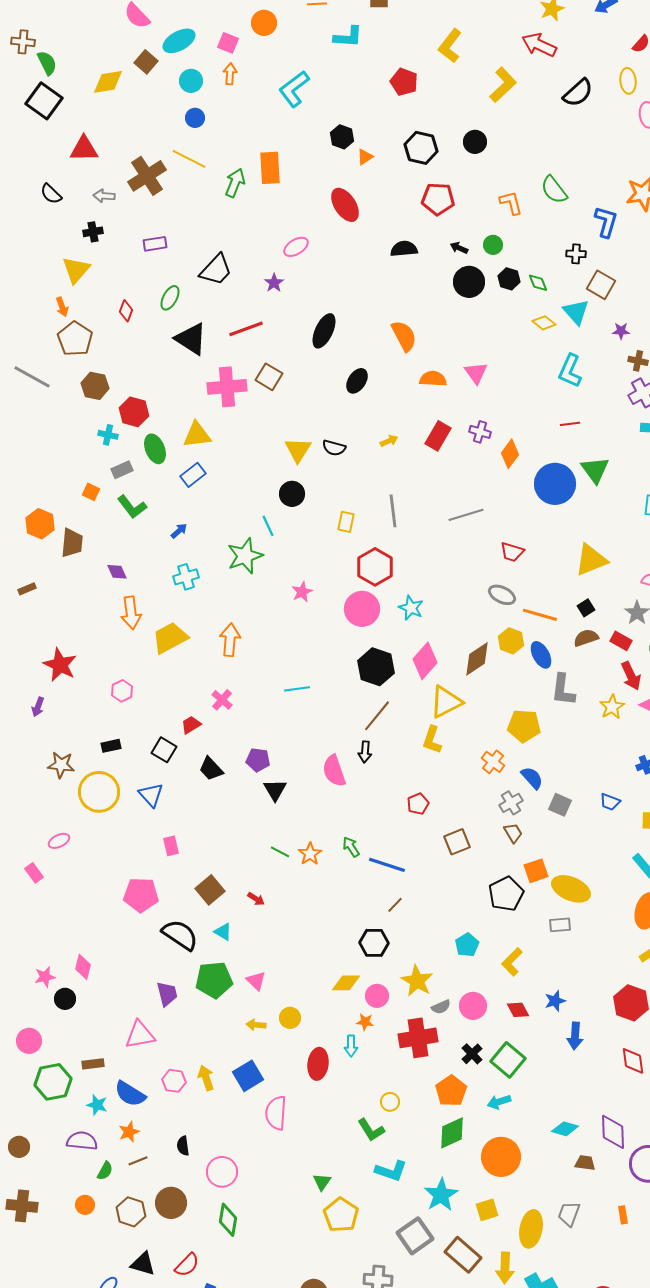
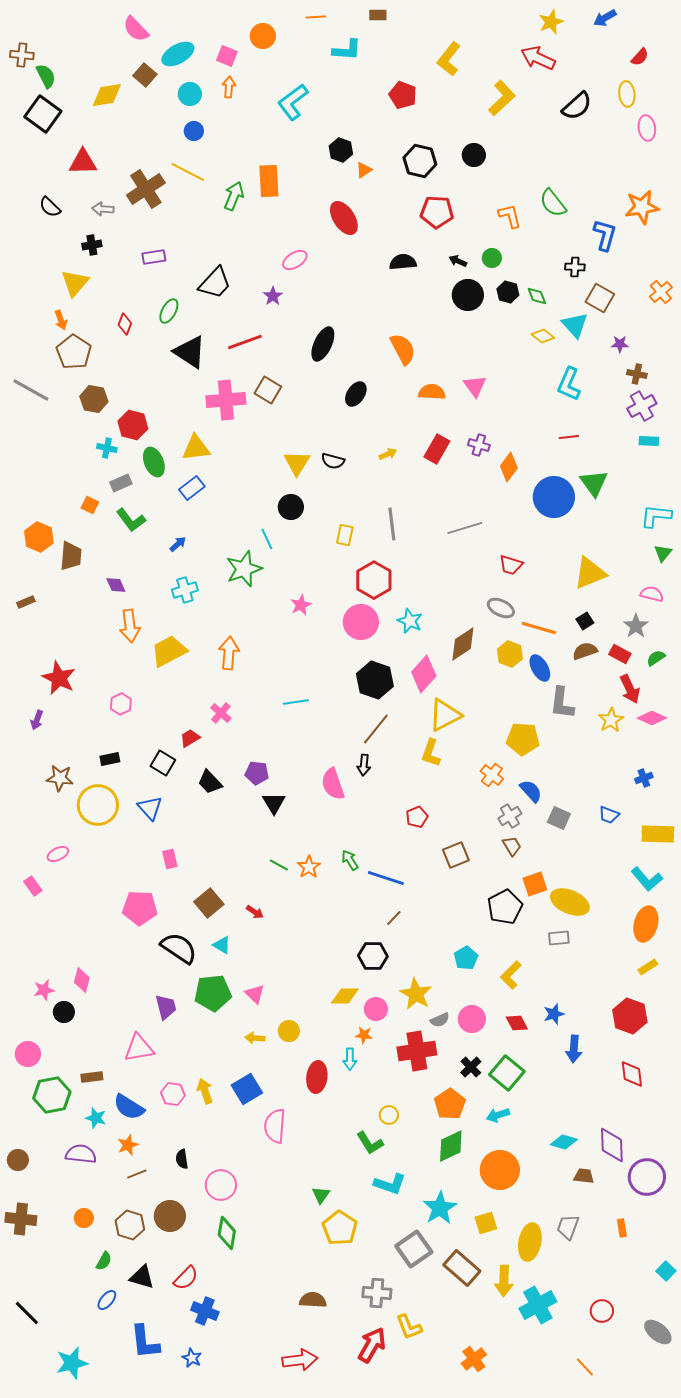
brown diamond: (477, 659) -> (463, 644), moved
green semicircle: (105, 1171) -> (104, 1261), moved

